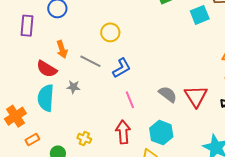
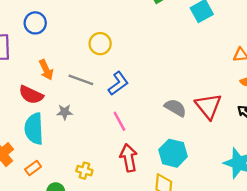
pink line: (130, 100) -> (119, 121), moved
orange rectangle: (32, 139) -> (33, 168), moved

